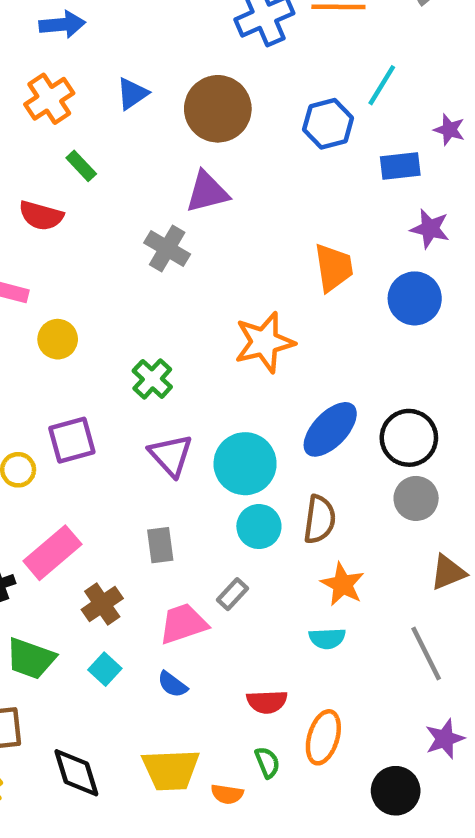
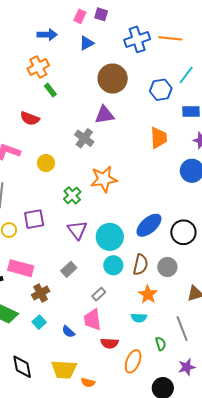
blue triangle: (132, 94) -> (87, 43), moved
green rectangle: (81, 166) -> (50, 90), moved
orange trapezoid: (334, 268) -> (159, 138), moved
yellow circle: (58, 339) -> (46, 163), moved
orange star: (264, 342) -> (104, 179), moved
gray circle: (416, 498) -> (167, 267), moved
gray rectangle: (160, 545) -> (69, 269), turned 49
pink rectangle: (52, 553) -> (21, 268), turned 50
pink trapezoid: (183, 624) -> (92, 320), moved, turned -85
green semicircle: (267, 762) -> (161, 344), moved

